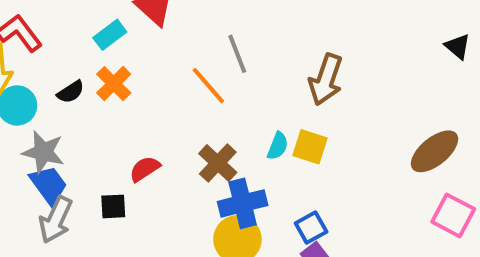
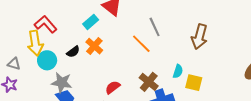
yellow square: (310, 147) -> (194, 83), moved

